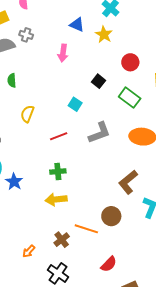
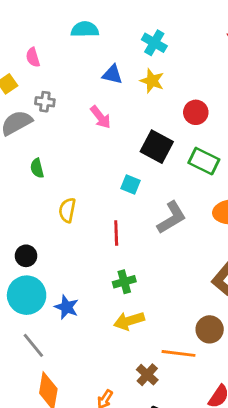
pink arrow: (63, 53) -> (100, 117), turned -36
black square: (98, 81) -> (157, 147), size x1.6
red line: (59, 136) -> (116, 233), turned -60

